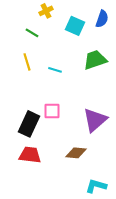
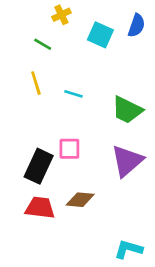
green trapezoid: (95, 60) -> (127, 110), moved, turned -135
brown diamond: (76, 153) -> (80, 200), moved

